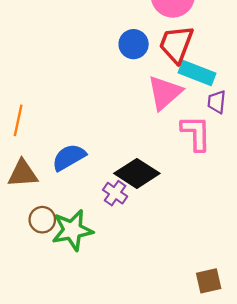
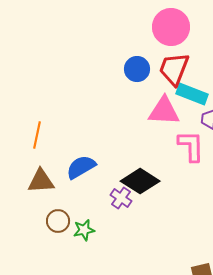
pink triangle: (165, 93) -> (164, 111), turned 44
green star: (72, 230) -> (84, 230), size x0.6

